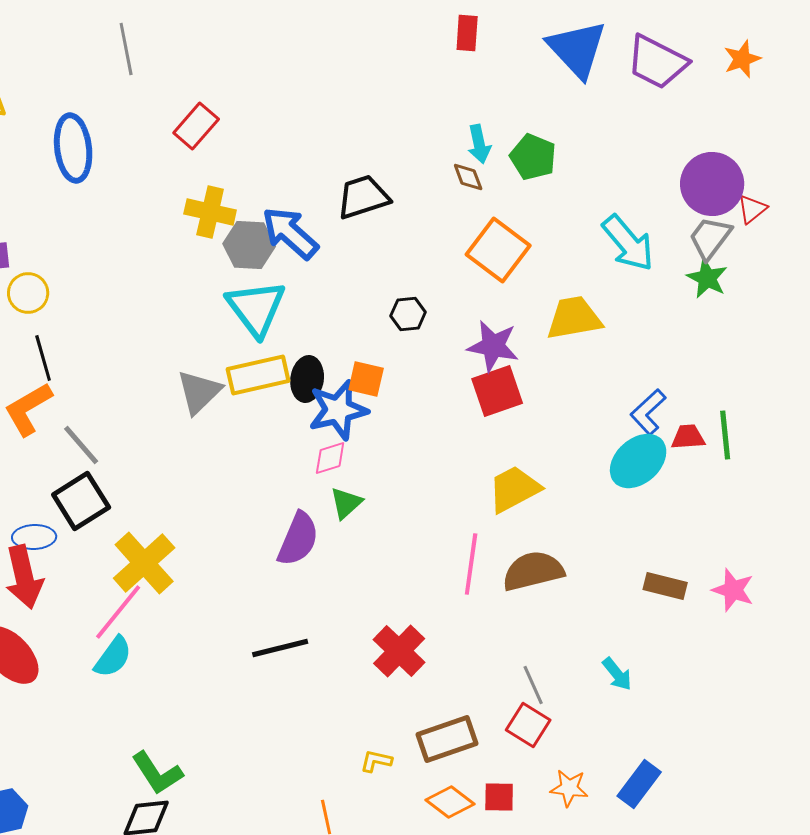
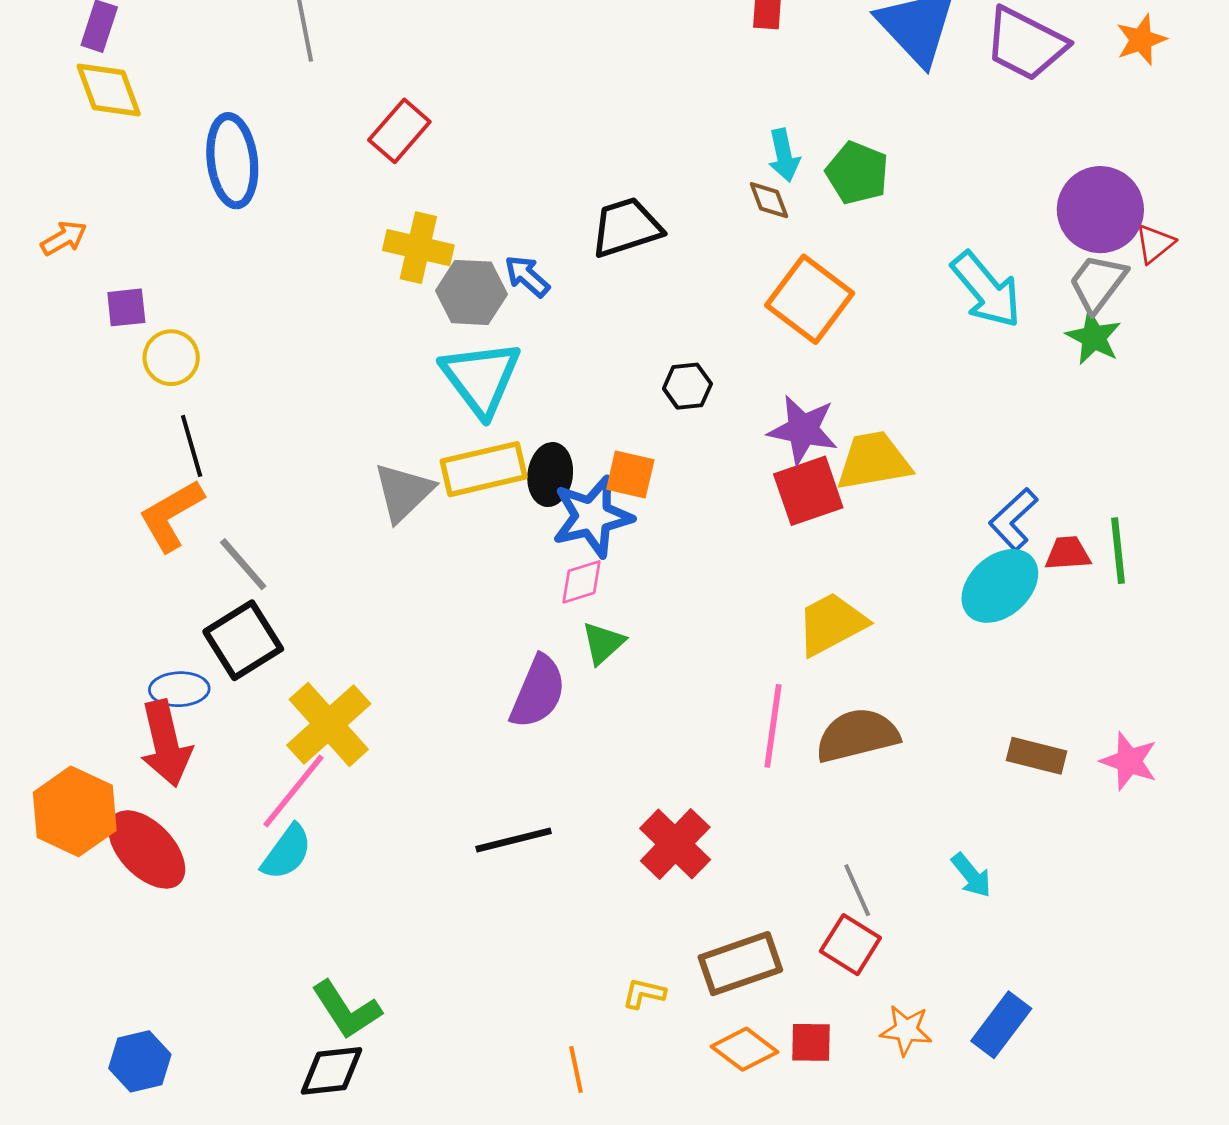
blue arrow: (290, 233) -> (527, 276), size x0.6
yellow trapezoid: (574, 318) -> (874, 461), moved

